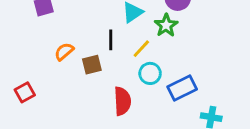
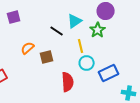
black line: (111, 40) -> (57, 31), moved, turned -56
yellow line: (141, 49) -> (81, 46), turned -56

